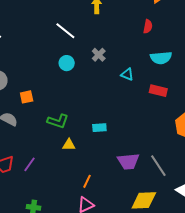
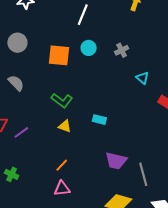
white line: (65, 31) -> (83, 15), moved, turned 55
orange square: (27, 97) -> (59, 55), moved, size x1.6
orange line: (87, 181) -> (62, 165), moved

